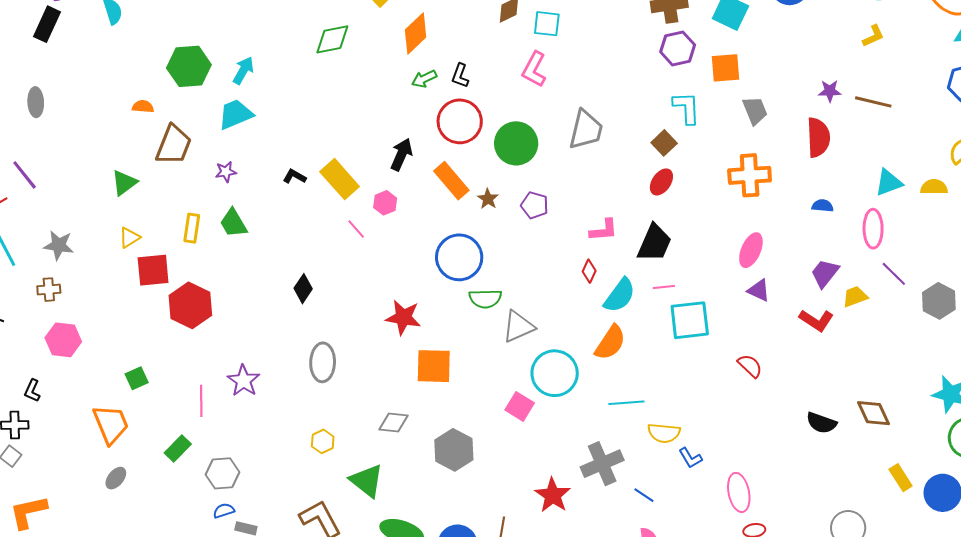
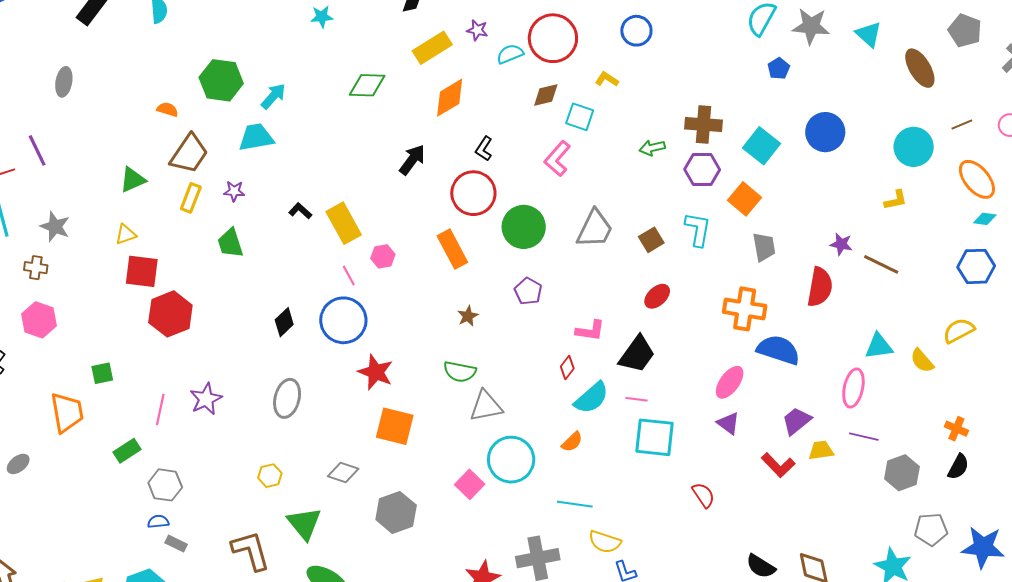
orange square: (726, 68) -> (745, 199), turned 32
green arrow: (424, 79) -> (652, 148), moved
brown square: (664, 143) -> (651, 240), moved
black arrow: (401, 155) -> (412, 160), moved
yellow semicircle: (934, 187) -> (922, 361), turned -144
brown star: (488, 199) -> (468, 316), moved
blue semicircle: (823, 206) -> (778, 350), moved, size x2.0
yellow rectangle: (192, 228) -> (191, 198), moved
blue circle: (459, 257) -> (343, 320), moved
purple line: (894, 274) -> (864, 437), turned -44
orange semicircle: (610, 343) -> (572, 442), size x0.6
gray ellipse: (116, 478) -> (18, 464), moved

